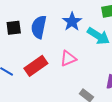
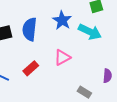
red rectangle: (36, 66) -> (31, 68), size x0.7

